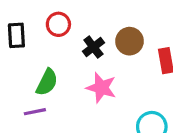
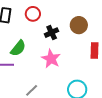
brown circle: (129, 41) -> (79, 25), moved

